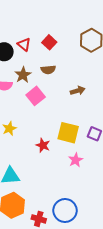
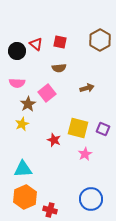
red square: (49, 42) -> (60, 42), turned -32
brown star: (23, 75) -> (28, 104), moved
blue circle: (65, 210) -> (91, 199), moved

